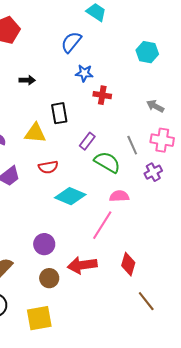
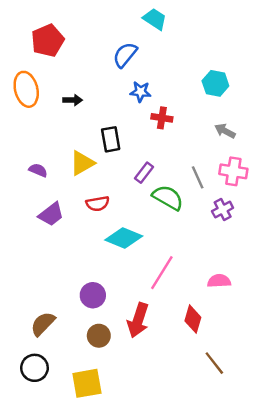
cyan hexagon: (147, 52) -> (215, 83), moved
yellow triangle: (35, 133) -> (82, 163), turned -35
pink semicircle: (119, 196) -> (219, 281), moved
red arrow: (82, 265) -> (138, 320), turned -64

